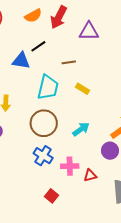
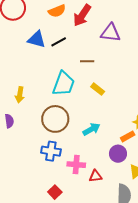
blue triangle: (21, 61) -> (37, 39), moved
blue cross: (43, 156) -> (51, 151), turned -30

